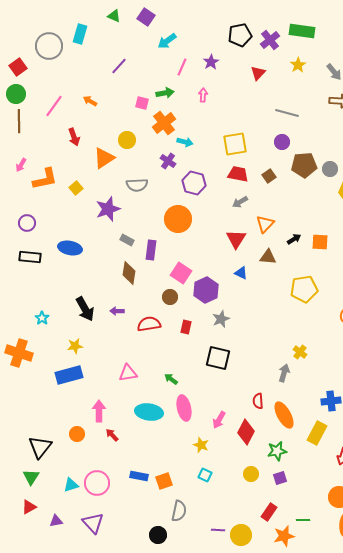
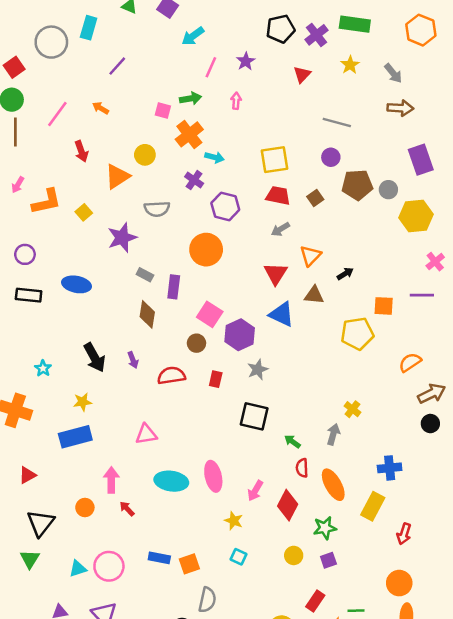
purple line: (119, 66) -> (117, 66), moved
orange square: (320, 242) -> (384, 306), moved
blue triangle: (241, 273) -> (282, 314), size x1.6
purple arrow: (117, 311) -> (133, 360), turned -112
green arrow: (171, 379) -> (292, 442), moved
red triangle: (29, 507) -> (27, 475), moved

